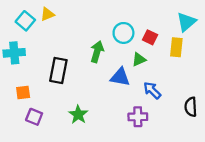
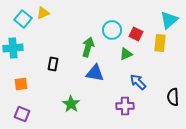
black rectangle: (58, 70) -> (53, 64), size x0.6
blue triangle: (120, 77) -> (95, 73), moved
purple square: (34, 117) -> (22, 114), moved

